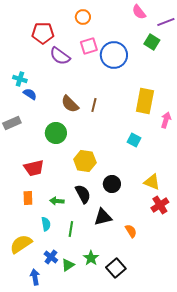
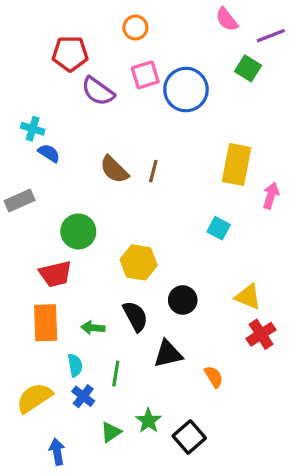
green circle: (56, 133) -> (78, 231), moved
orange rectangle: (28, 198) -> (46, 323), size x1.6
blue cross: (51, 257) -> (83, 396), moved

